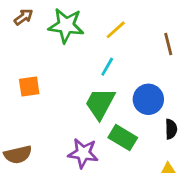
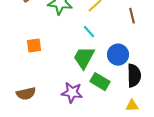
cyan line: (107, 67) -> (89, 32), turned -72
black semicircle: (171, 129) -> (134, 76), size x1.6

